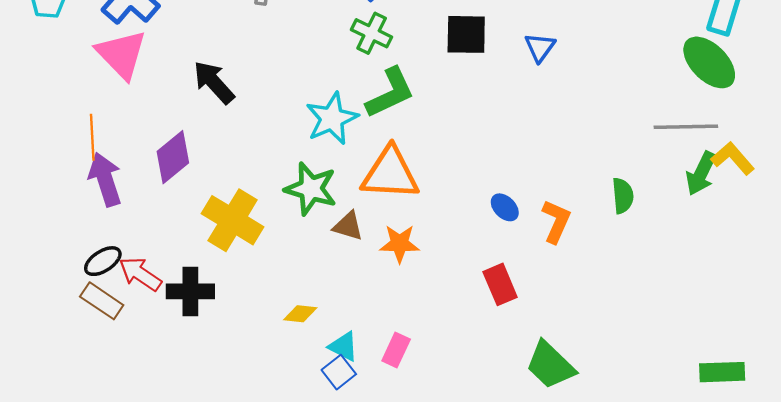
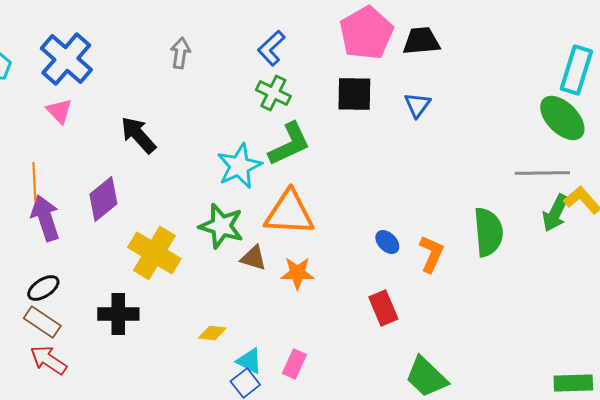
pink triangle: (122, 54) -> (59, 111), size x0.6
green semicircle: (623, 196) -> (488, 232), size x1.6
red arrow: (140, 274) -> (48, 360), moved

